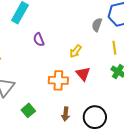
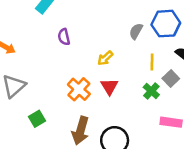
orange cross: (58, 80) -> (79, 89), turned 30
brown arrow: (66, 114) -> (80, 131), size x1.6

